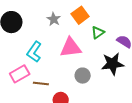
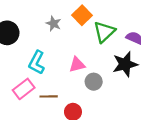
green triangle: (98, 33) -> (104, 32), size x1.5
pink triangle: (71, 48) -> (77, 65), moved, size x0.7

